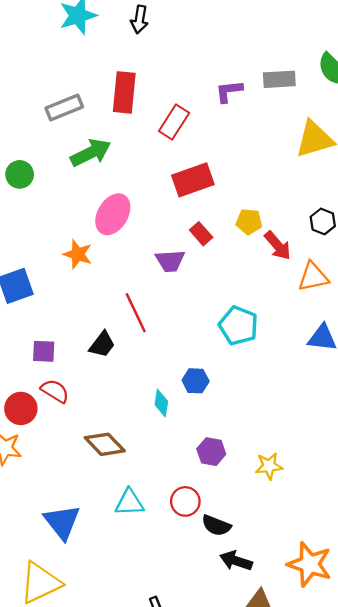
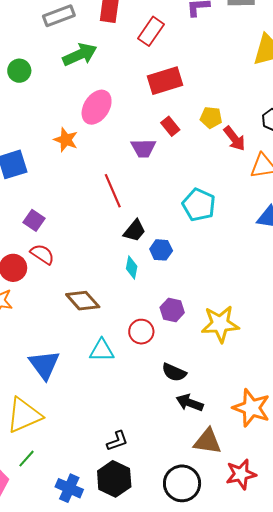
black trapezoid: (102, 344) -> (135, 231), moved
purple square: (44, 351) -> (34, 220), turned 30
yellow star: (269, 466) -> (220, 324), size x1.6
red circle: (185, 501) -> (141, 332), moved

